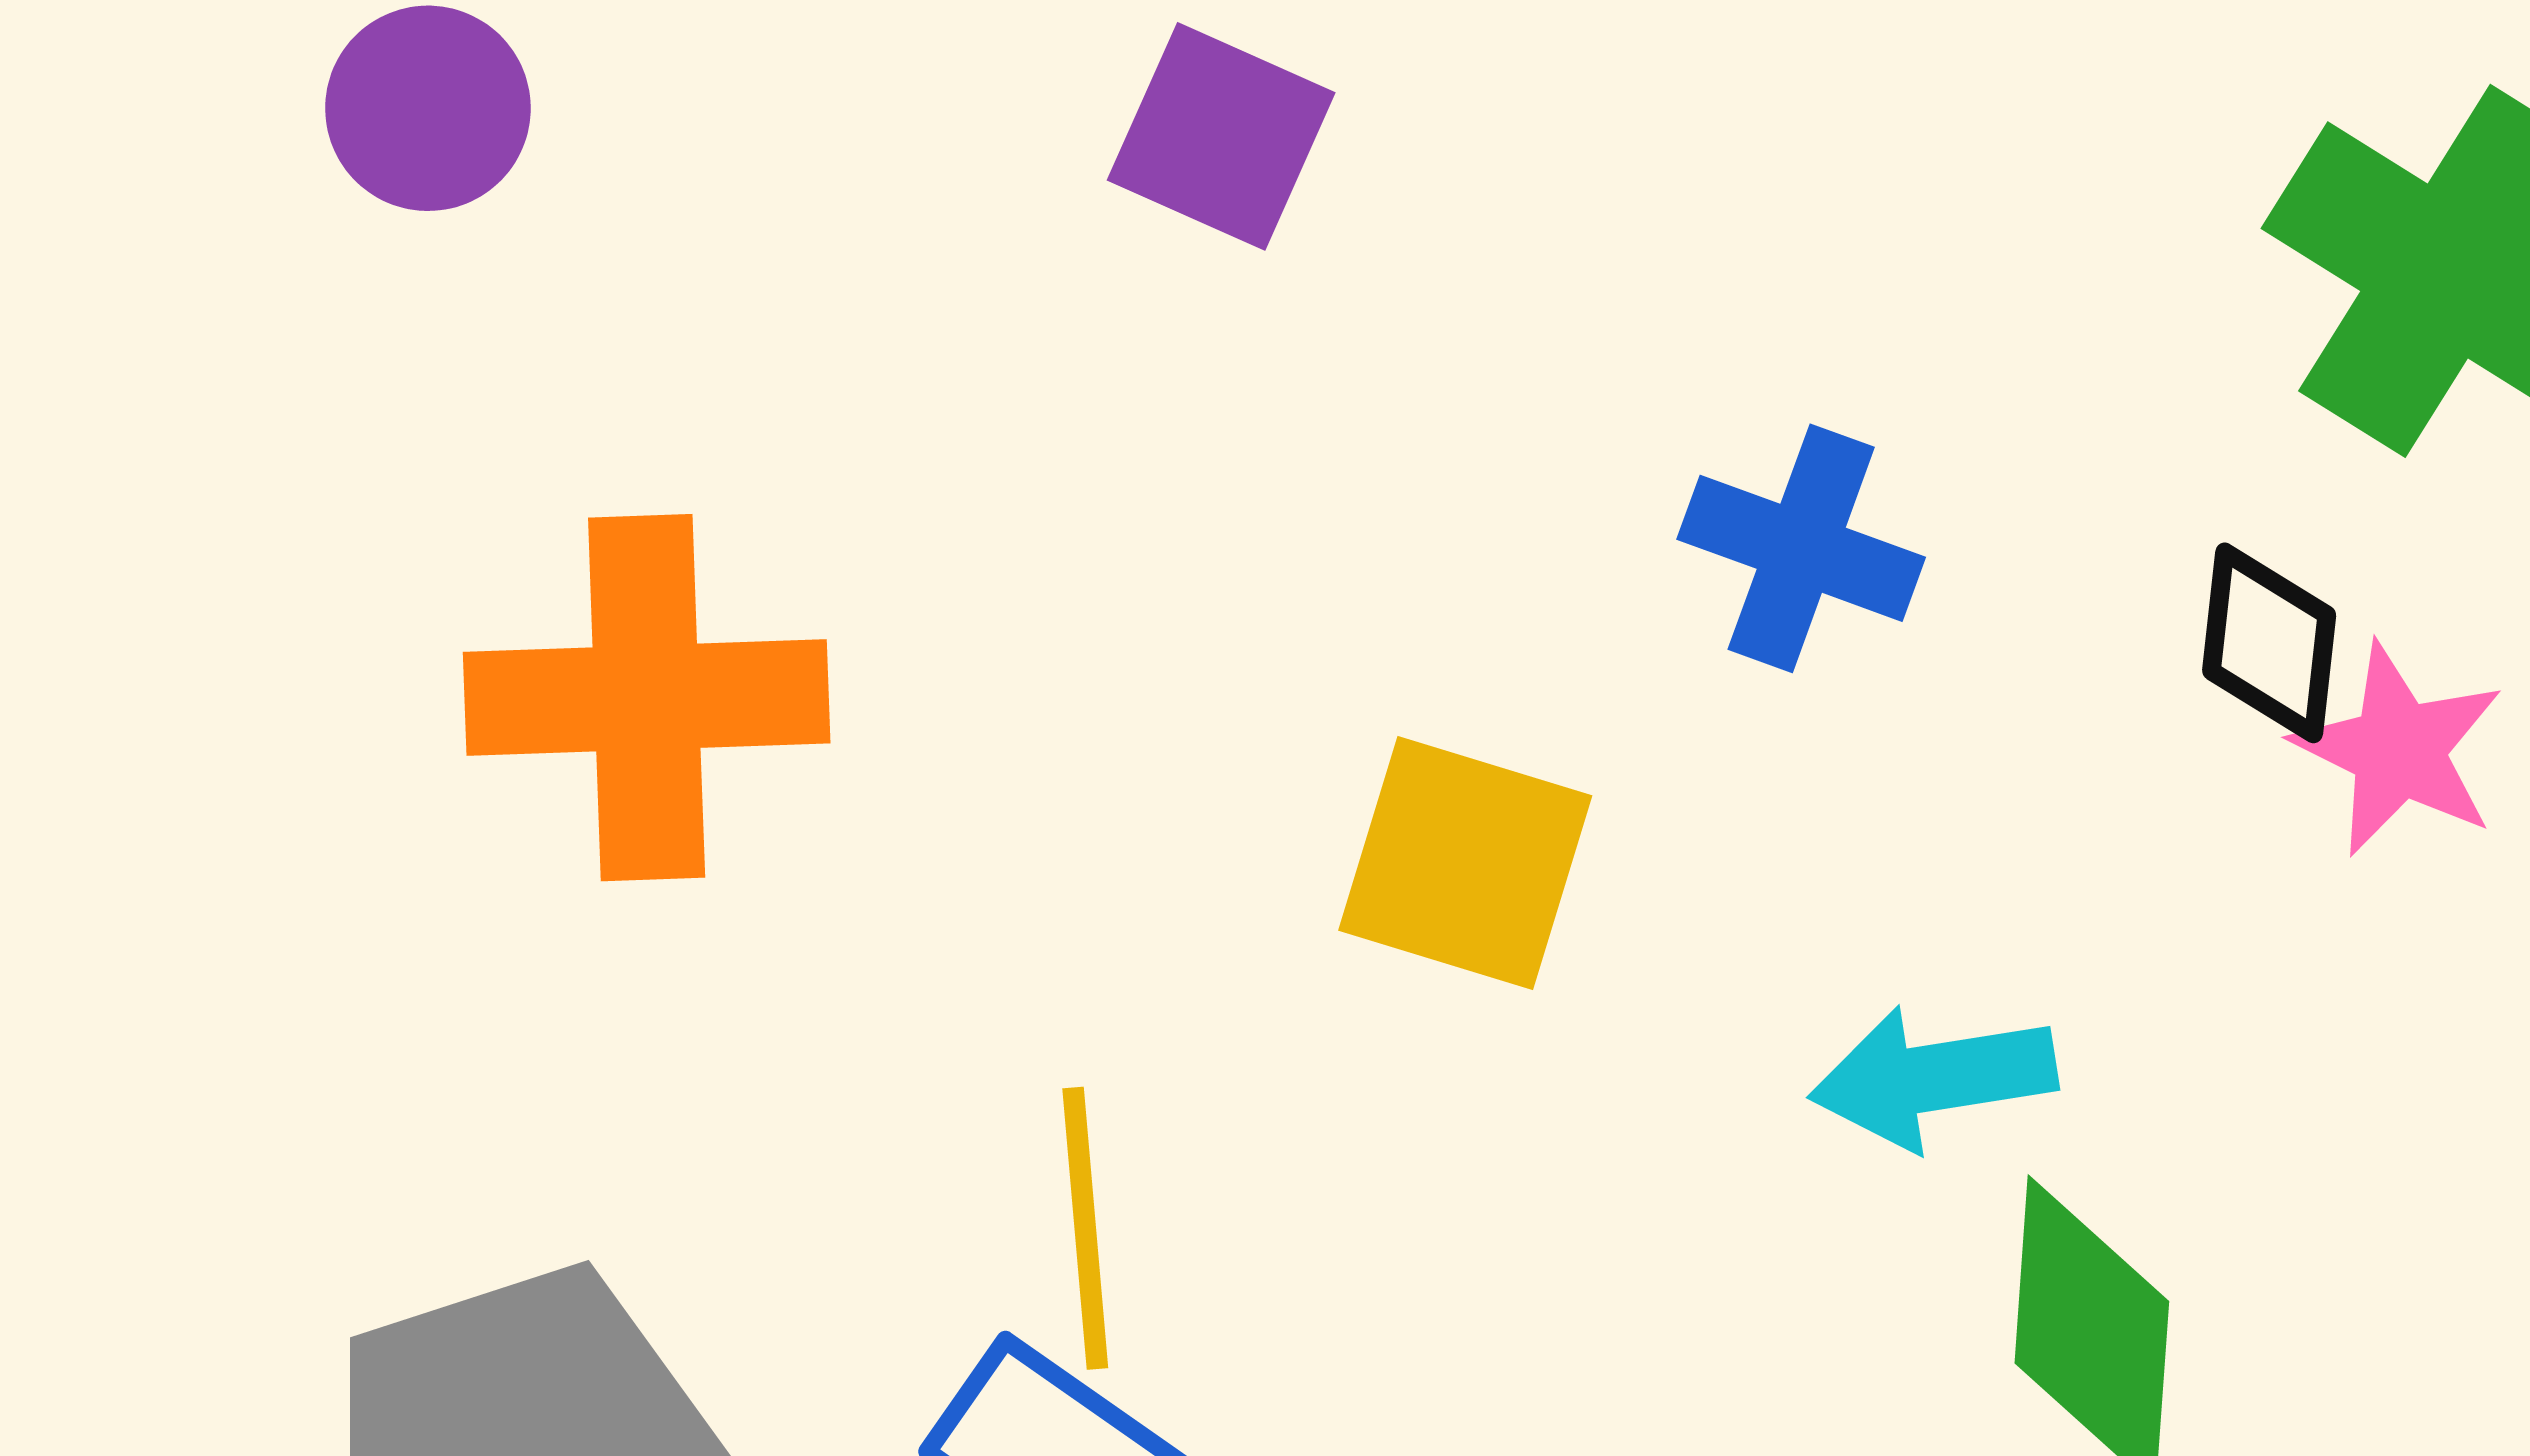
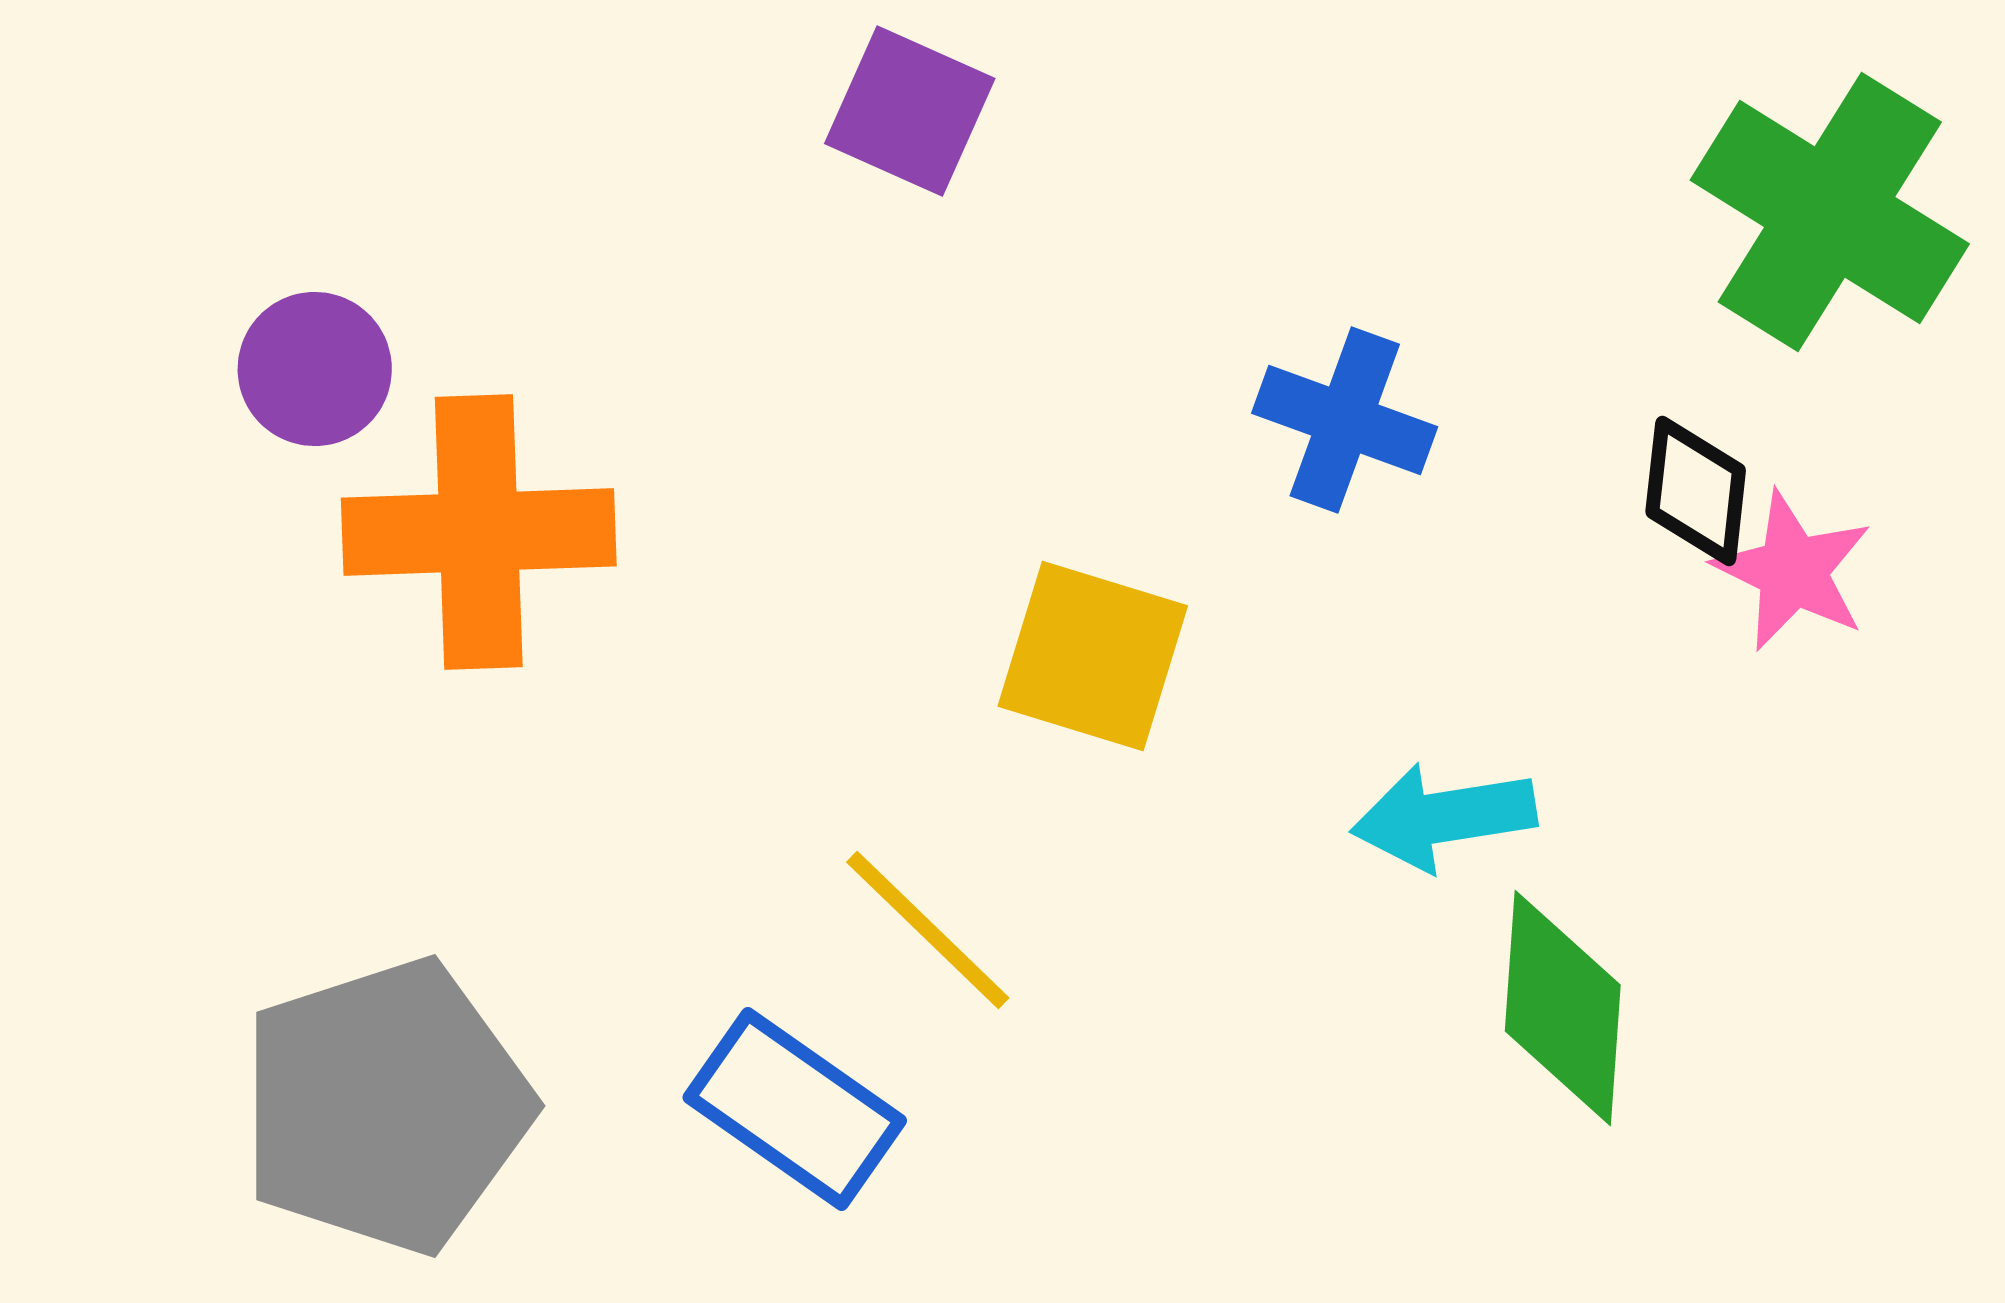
purple circle: (428, 108) -> (315, 369), moved
yellow line: (1085, 1228) -> (928, 930), moved, turned -41

